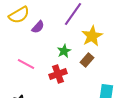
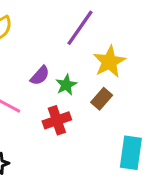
purple semicircle: (38, 27) -> (40, 76), moved

